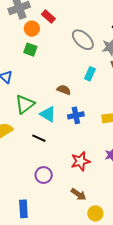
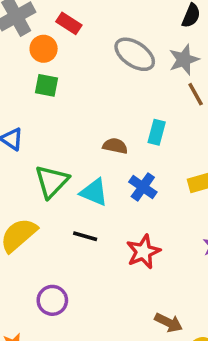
cyan rectangle: (90, 74) -> (157, 132), moved
blue cross: (76, 115) -> (143, 187), turned -35
red star: (80, 161) -> (143, 252), moved
purple circle: (44, 175) -> (52, 300), moved

